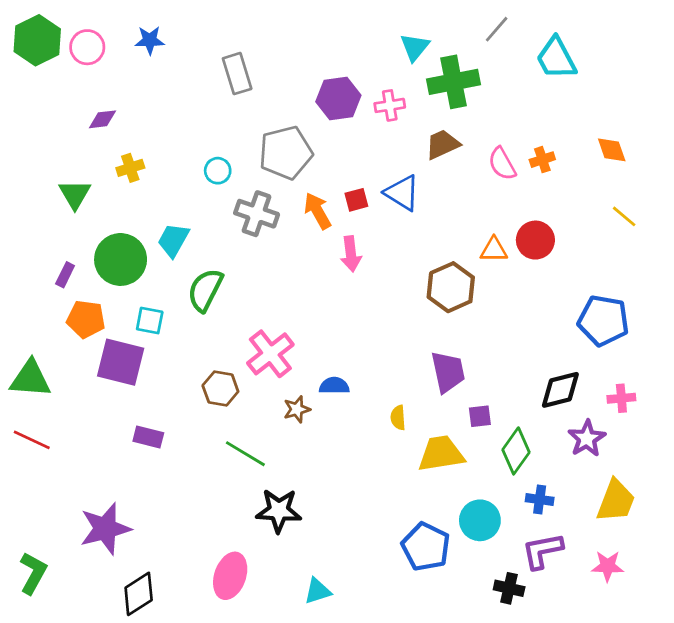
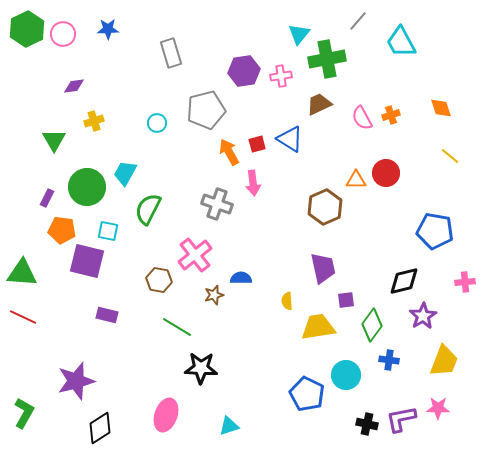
gray cross: (257, 214) -> (217, 204), moved
pink cross: (621, 398) -> (465, 282), moved
purple L-shape: (542, 551) -> (401, 419), moved

